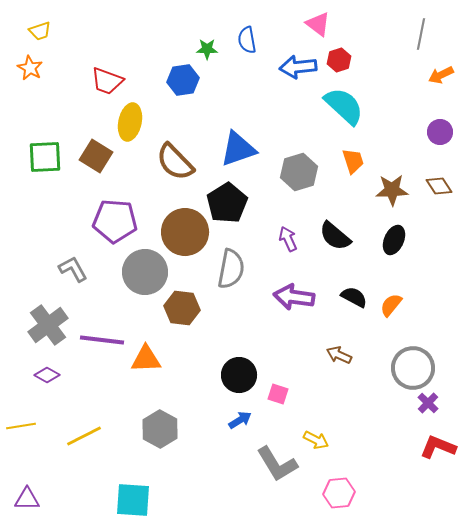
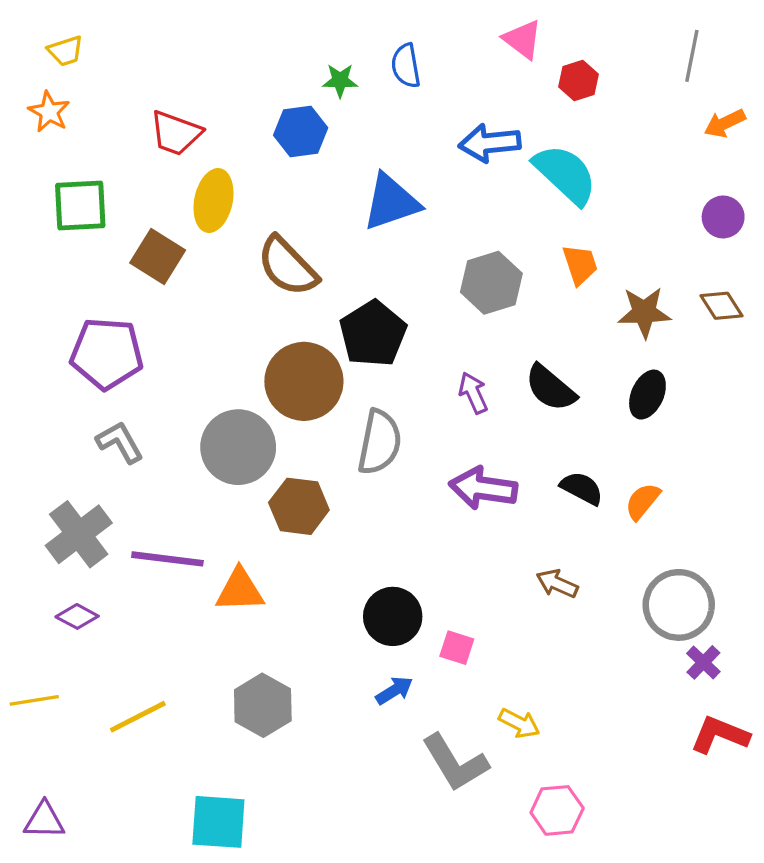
red hexagon: (339, 60) -> (578, 81), moved
blue arrow: (298, 67) -> (490, 143), moved
blue triangle: (238, 149) -> (391, 202), moved
green square: (45, 157) -> (80, 205), moved
purple pentagon: (115, 221) -> (107, 353), moved

